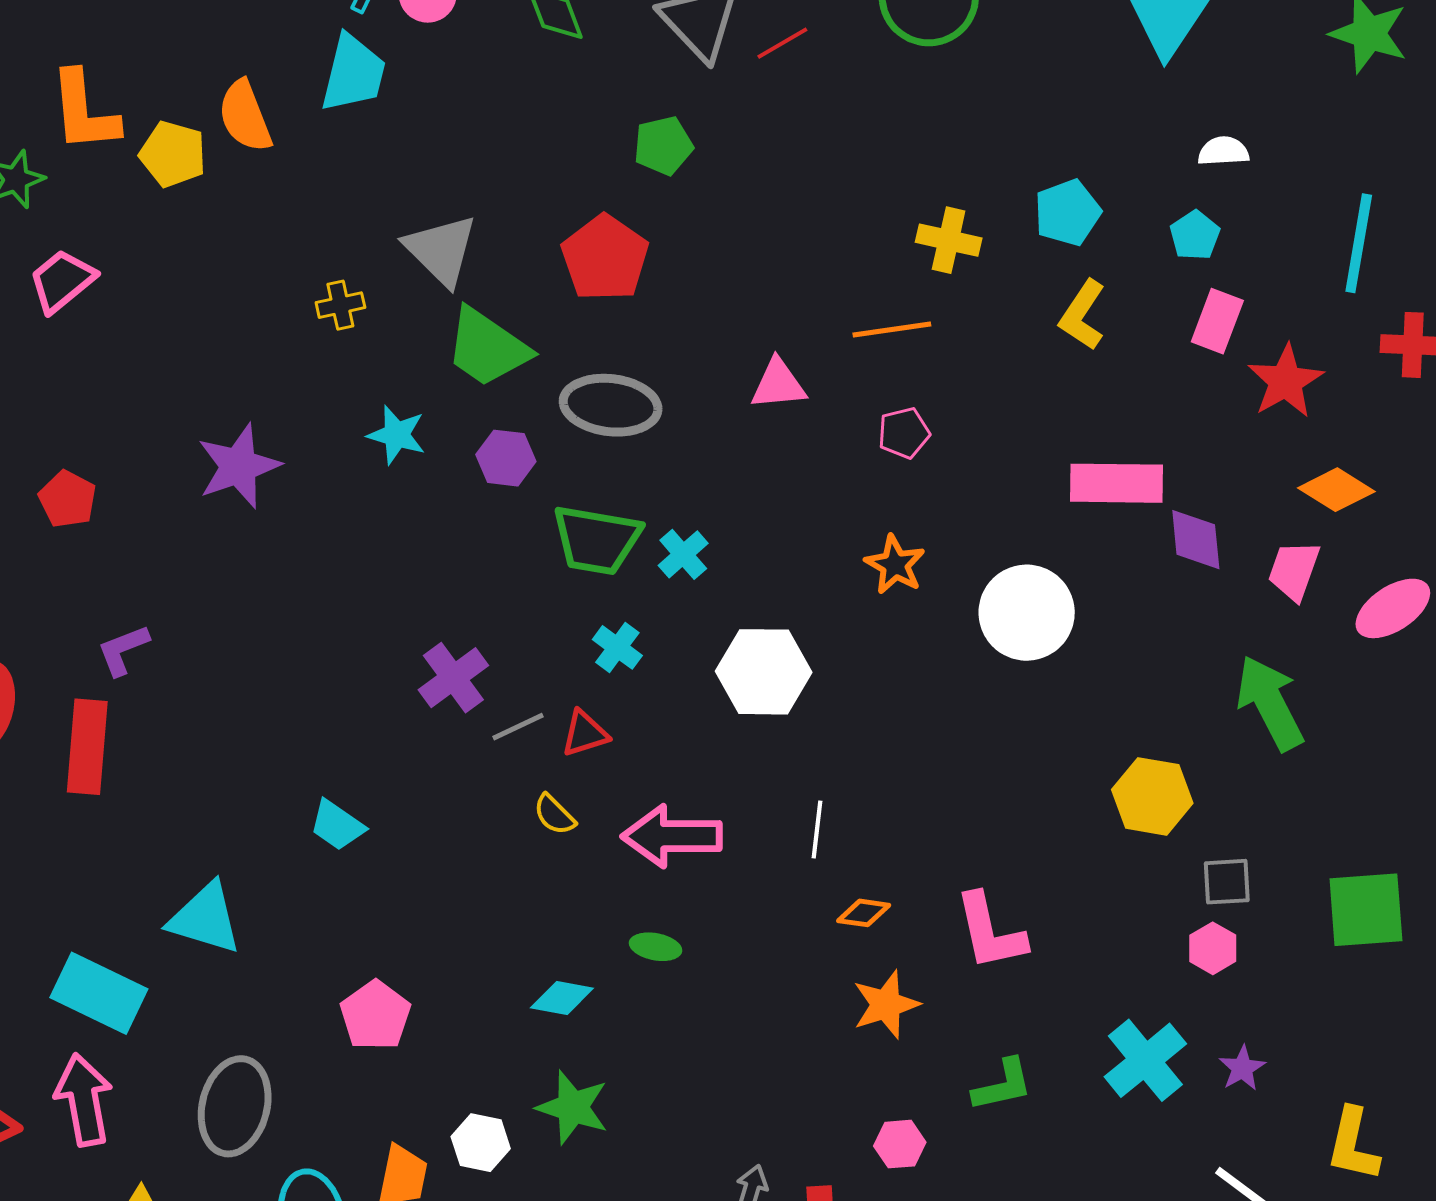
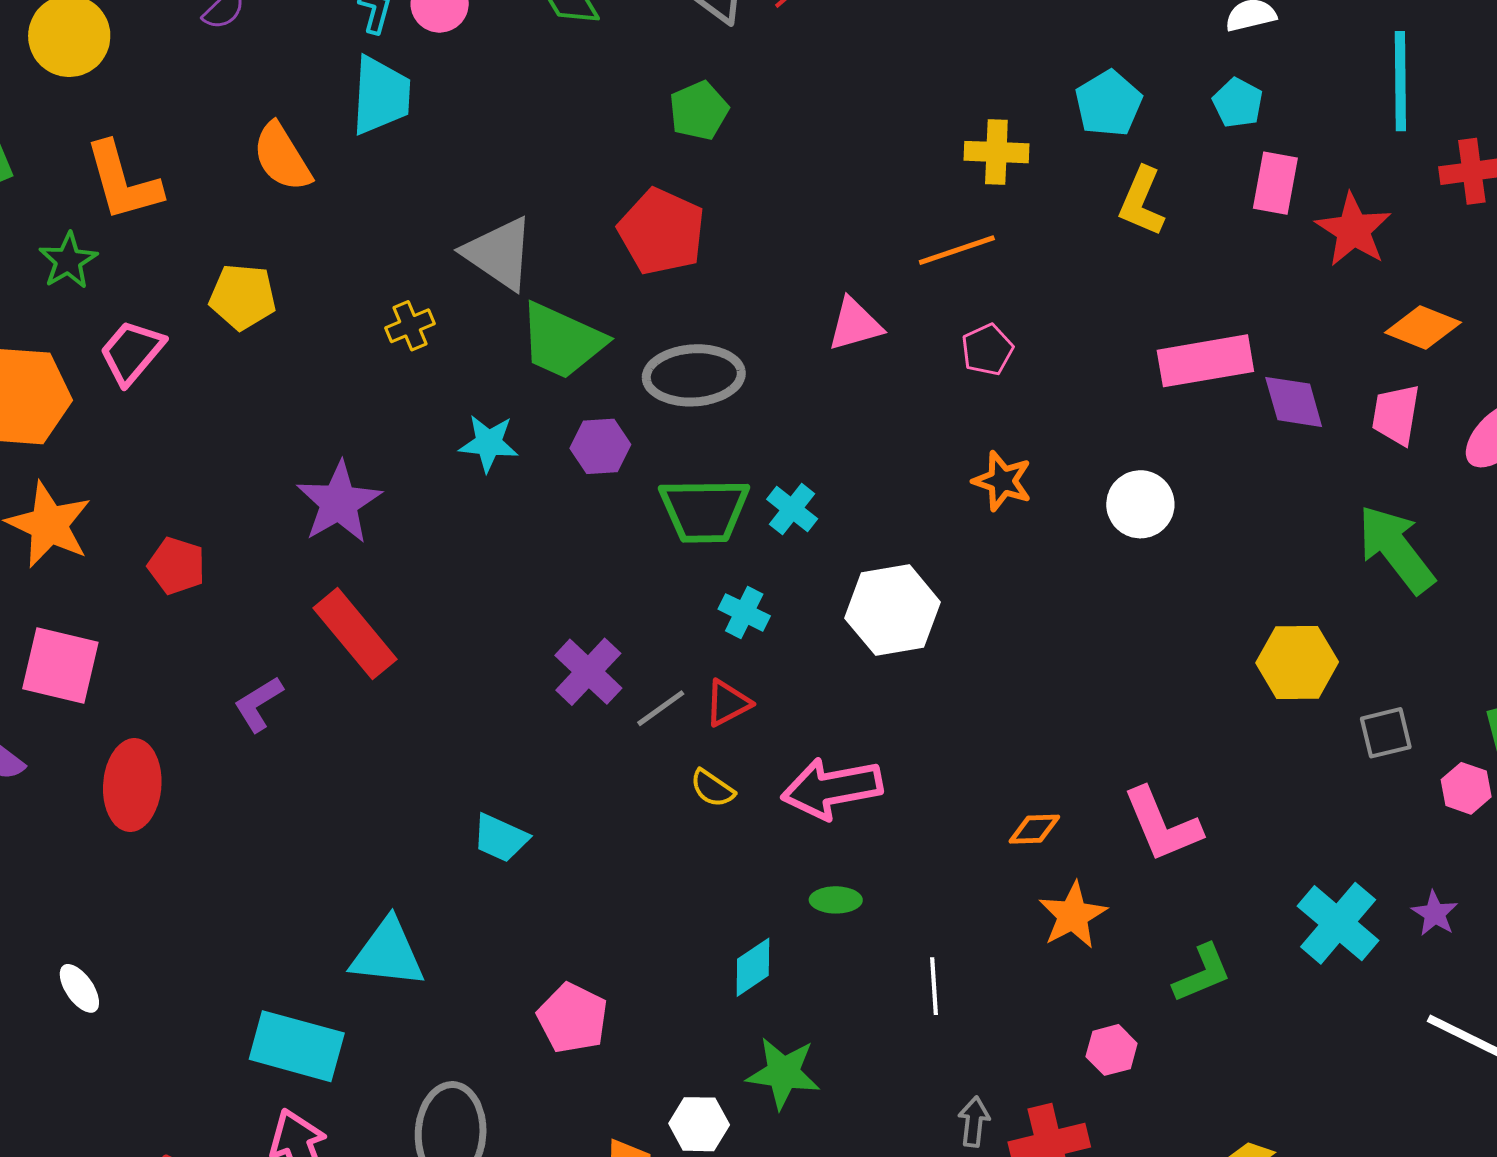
yellow pentagon: (173, 154) -> (243, 297), moved
white circle: (1027, 613) -> (1140, 504), size x0.7
red rectangle: (87, 747) -> (355, 634), moved, turned -34
white line: (817, 829) -> (934, 986), moved
pink hexagon: (1213, 948) -> (1466, 788), moved
cyan diamond: (562, 998) -> (753, 967), turned -34

